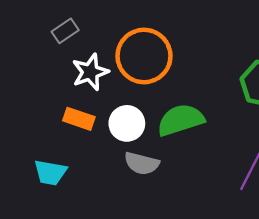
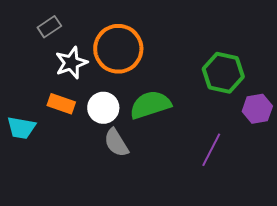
gray semicircle: (142, 163) -> (116, 143), turned 44
cyan trapezoid: (50, 173) -> (21, 128), moved

